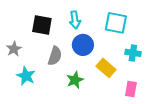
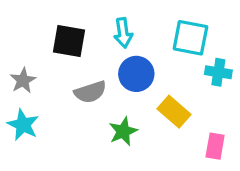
cyan cross: (133, 53) -> (218, 72), moved
gray semicircle: (55, 56) -> (90, 92), turned 54
cyan star: (26, 76) -> (23, 125), moved

